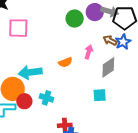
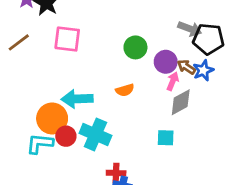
purple circle: (95, 12) -> (166, 62), moved
green circle: (75, 19) -> (135, 47), moved
pink arrow: (89, 52) -> (173, 81), moved
cyan cross: (46, 98) -> (95, 134), size x1.6

